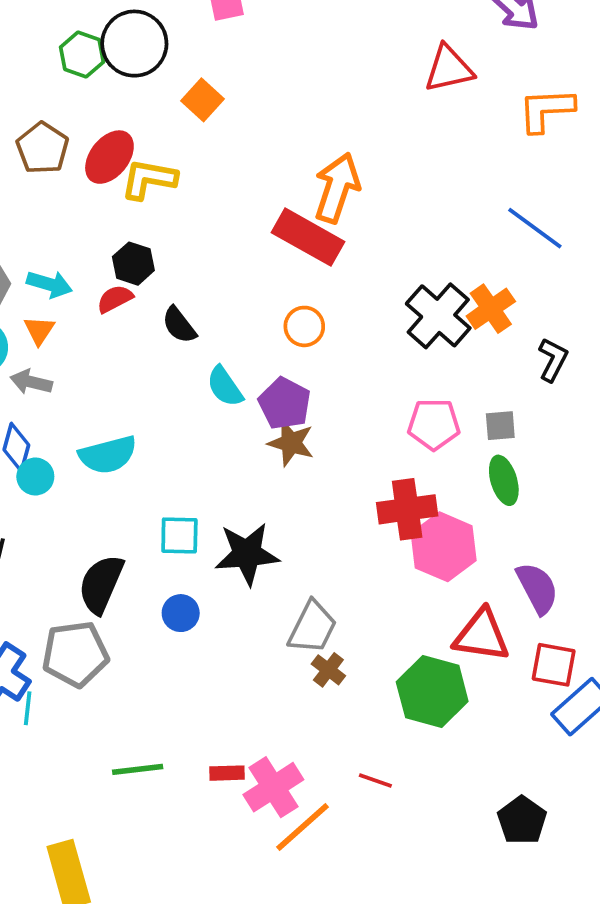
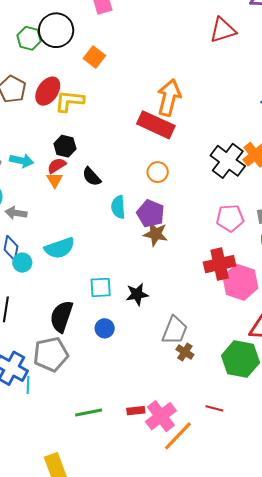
orange triangle: (39, 330) -> (55, 180), moved
cyan semicircle: (225, 387) -> (118, 207), turned 35
black star: (247, 554) -> (137, 294), size x0.7

